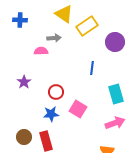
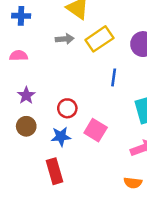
yellow rectangle: (87, 26) -> (99, 39), moved
pink semicircle: (41, 51) -> (19, 56), moved
brown circle: (24, 137) -> (26, 126), moved

